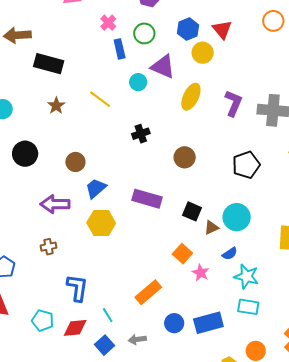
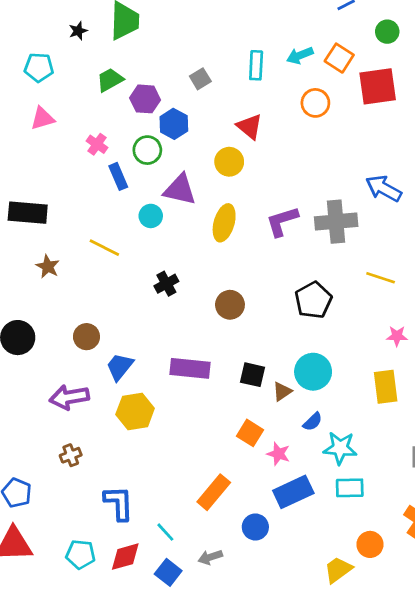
blue hexagon: (188, 29) -> (174, 124), moved
purple L-shape: (233, 103) -> (282, 221), turned -120
blue rectangle: (208, 323) -> (293, 492), moved

